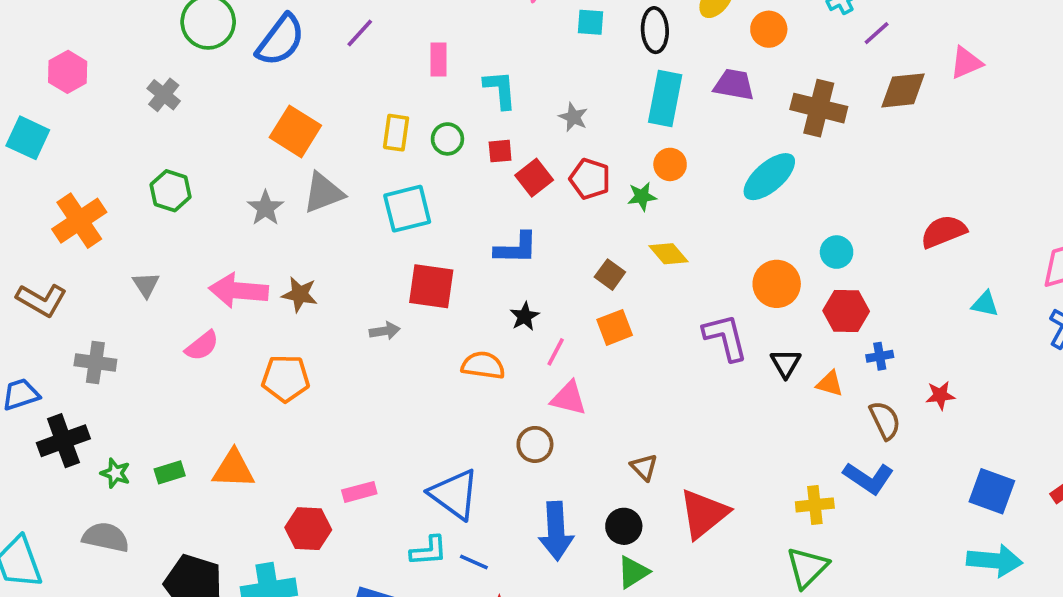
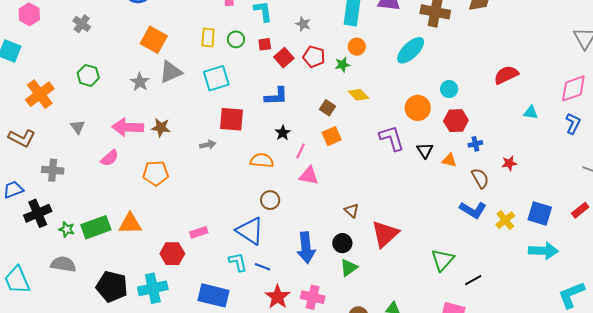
brown circle: (535, 444) -> (270, 200), moved
green rectangle: (170, 472) -> (96, 227), size x1.8
yellow cross: (815, 505) -> (505, 220), moved, turned -30
cyan L-shape: (429, 551) -> (238, 262), turned -95

